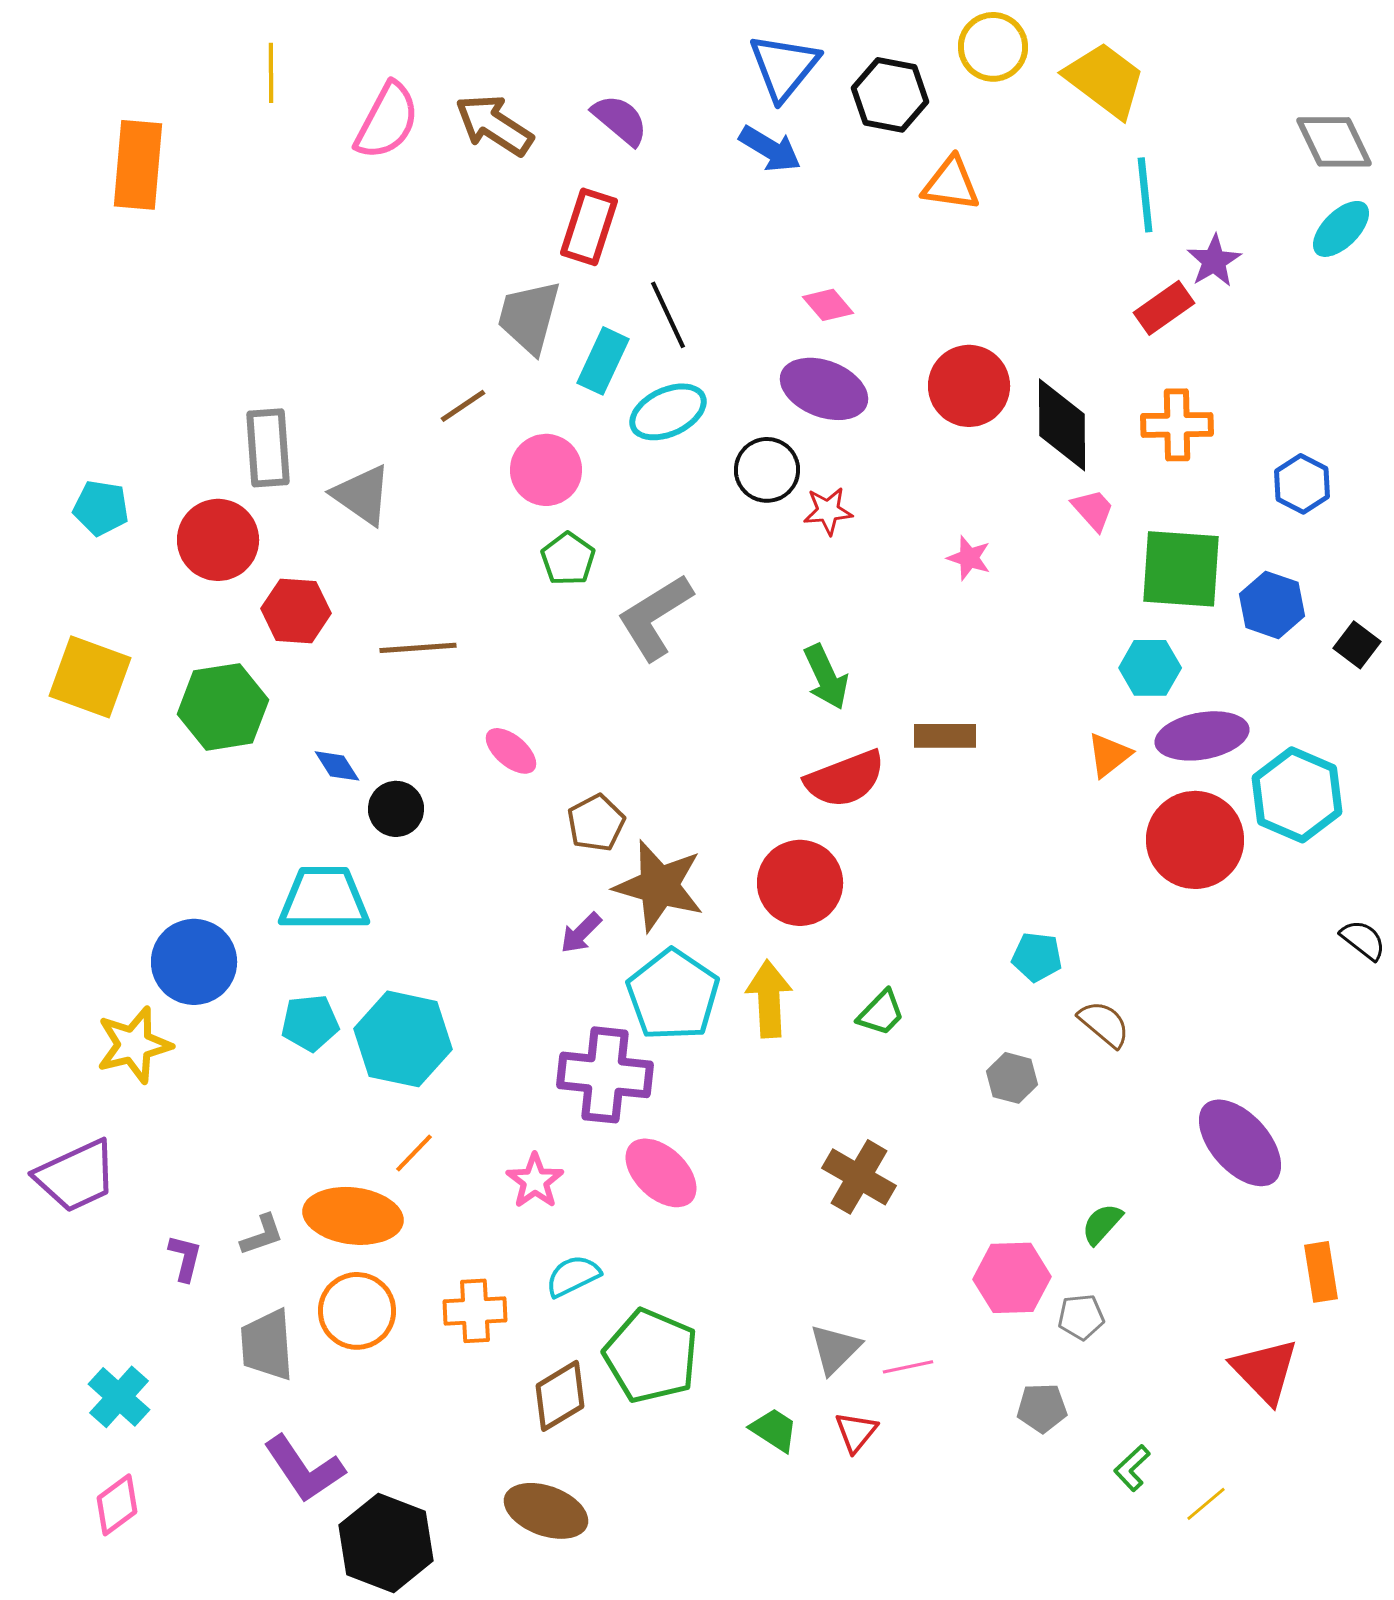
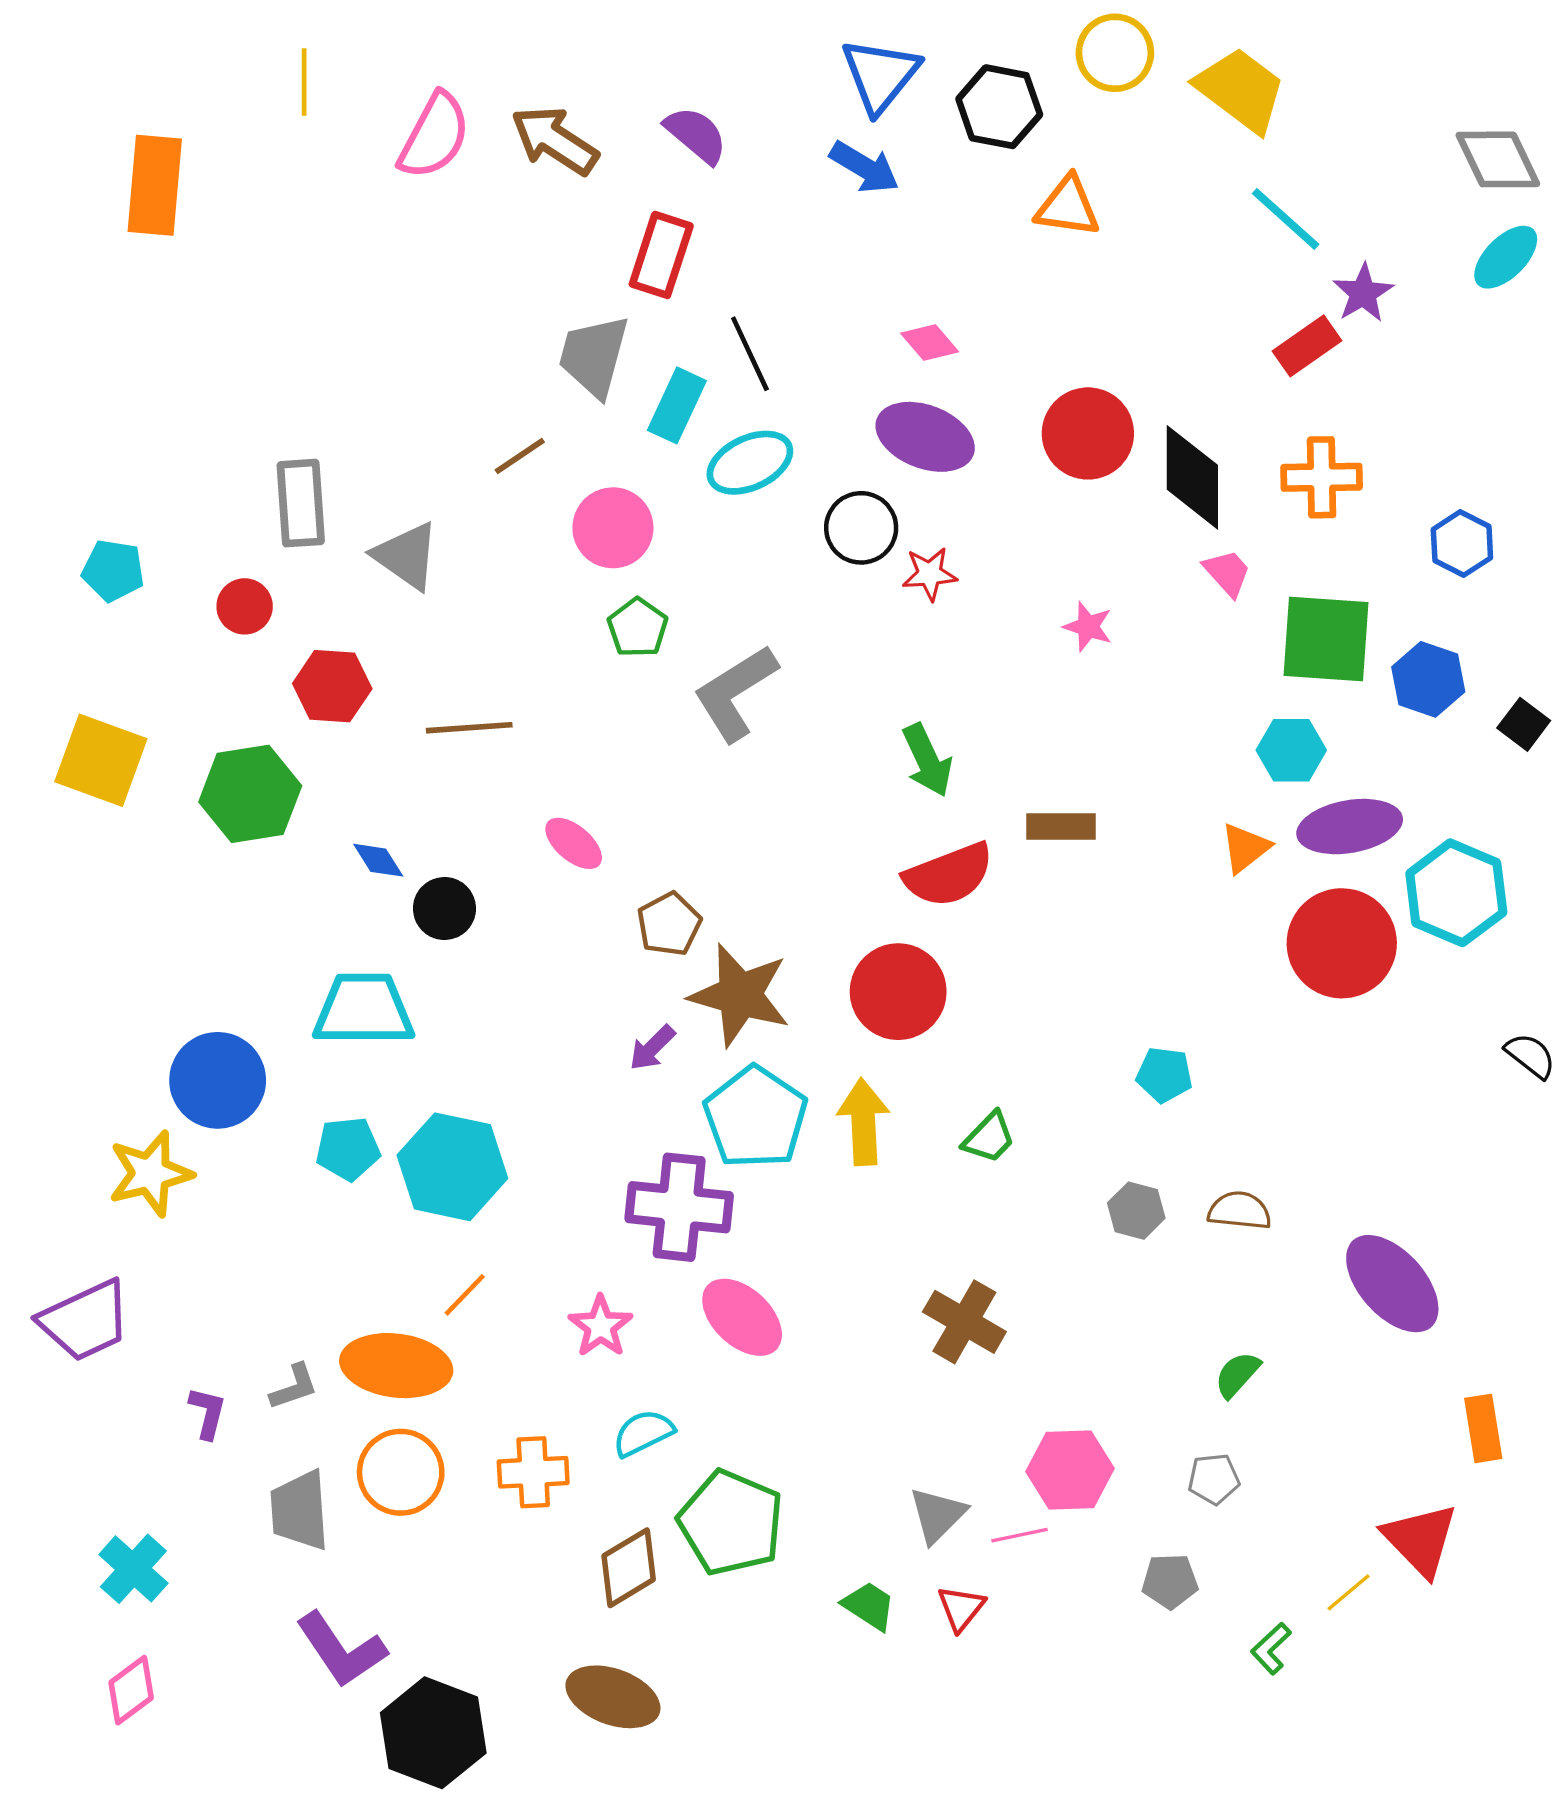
cyan line: (1145, 195) -> (1286, 219), turned -42
red circle: (218, 540) -> (245, 606), size x0.6
brown semicircle: (1104, 1024) -> (1240, 1211), moved, turned -34
pink hexagon: (1012, 1278) -> (1070, 1470), moved
yellow line: (1206, 1504) -> (1348, 1592), moved

